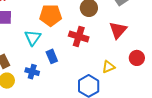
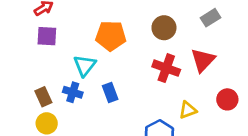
red cross: (79, 37) -> (166, 68), moved
blue cross: (32, 72) -> (73, 92), moved

